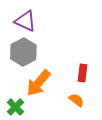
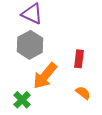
red rectangle: (82, 73) -> (79, 59), moved

